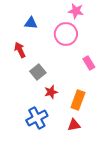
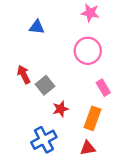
pink circle: (66, 34) -> (88, 51), moved
red arrow: (20, 50) -> (24, 75), moved
pink rectangle: (89, 63) -> (103, 88), moved

